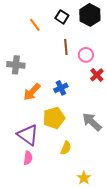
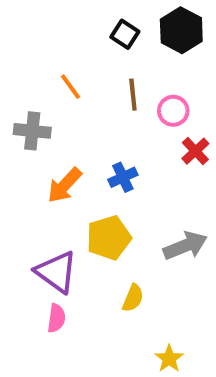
orange line: (35, 25) -> (70, 87), moved
gray arrow: (92, 122) -> (185, 246), turned 115

